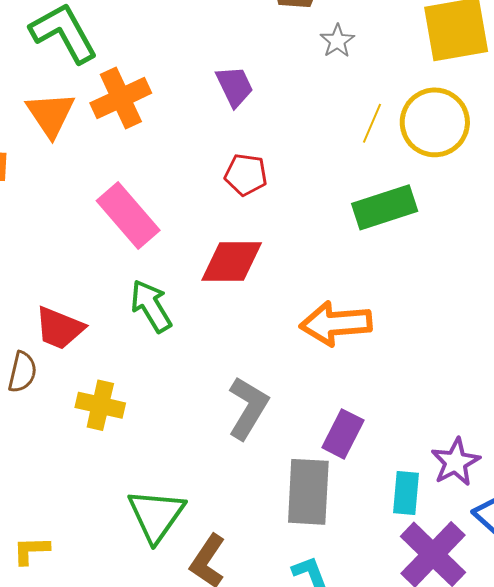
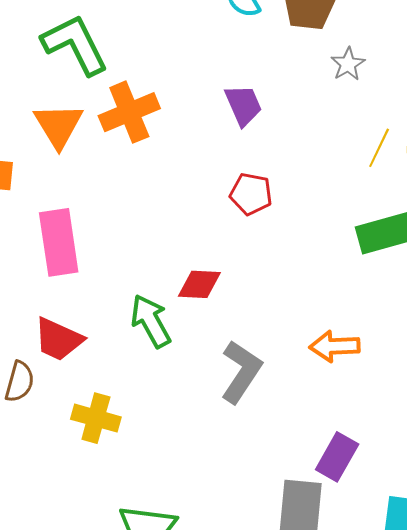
pink rectangle: (128, 216) -> (59, 242), moved, turned 30
red diamond: (232, 261) -> (199, 284), moved, size x0.7
orange arrow: (336, 323) -> (335, 346), size x0.7
gray L-shape: (248, 408) -> (241, 372), moved

